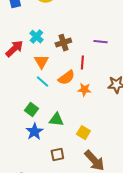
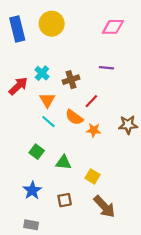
purple line: (100, 42) -> (106, 68), moved
red line: (82, 63) -> (91, 101), turned 40
orange semicircle: (66, 78) -> (74, 117), turned 72
blue star: (34, 132) -> (32, 190), moved

